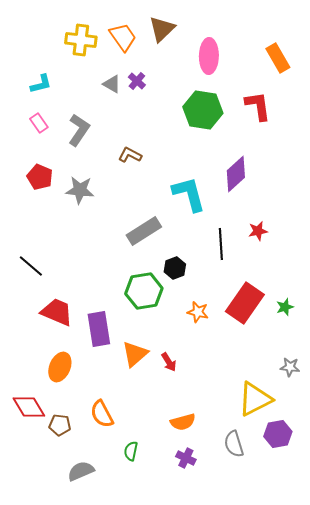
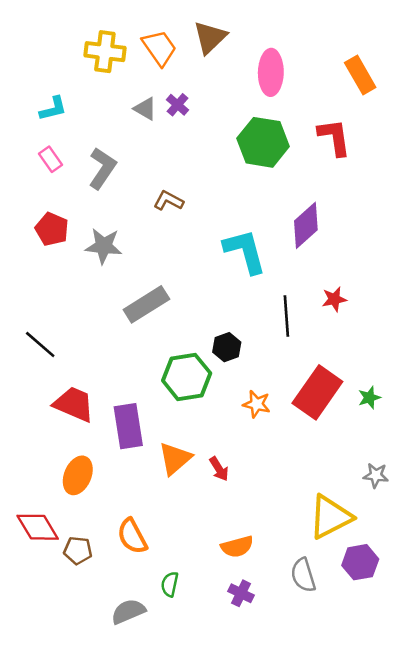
gray rectangle: (144, 231) -> (146, 304), moved
gray semicircle: (81, 471) -> (128, 611), moved

